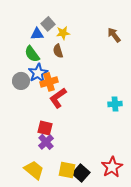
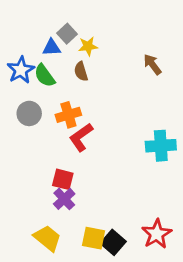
brown arrow: (114, 35) -> (152, 64), moved
blue star: (38, 73) -> (21, 70), moved
cyan cross: (115, 104) -> (161, 146), size x1.5

